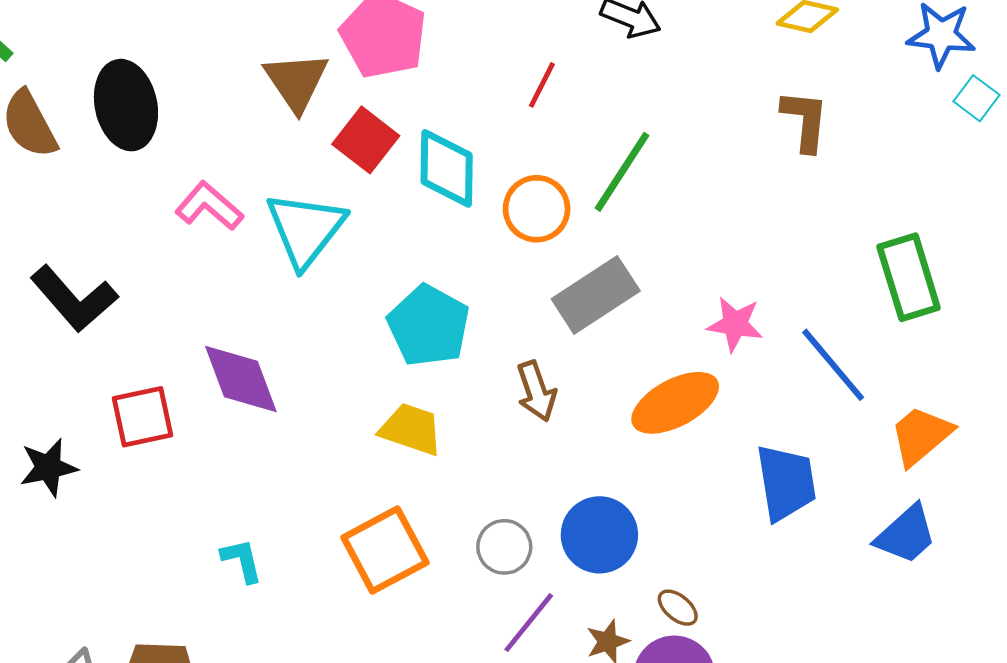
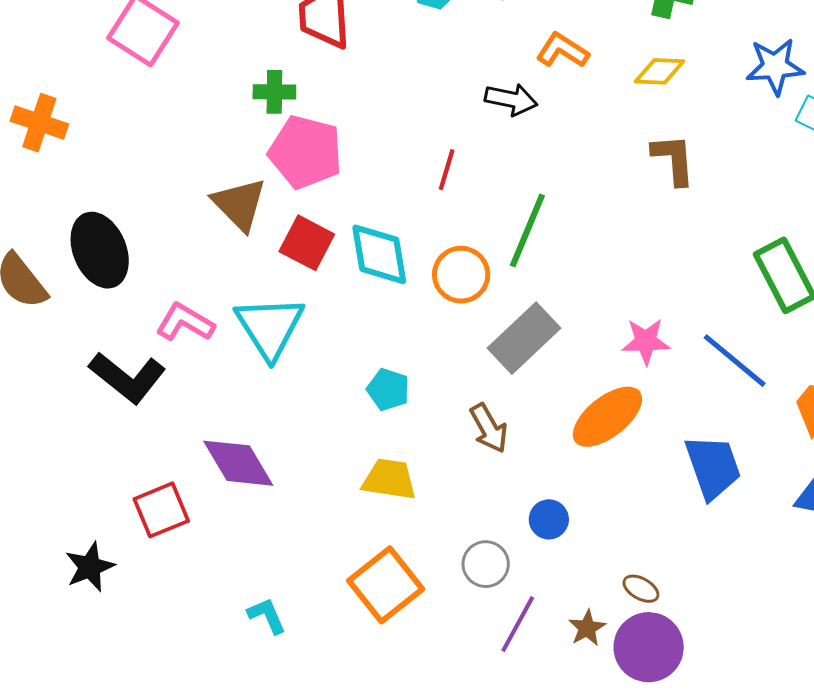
black L-shape: (74, 299) -> (128, 377), moved
cyan pentagon: (429, 326) -> (388, 389), size x0.6
blue circle: (599, 535) -> (549, 519), moved, size x0.6

